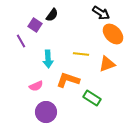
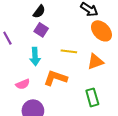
purple square: (35, 25) -> (41, 30), moved
green rectangle: (92, 98) -> (92, 97), moved, turned 42

